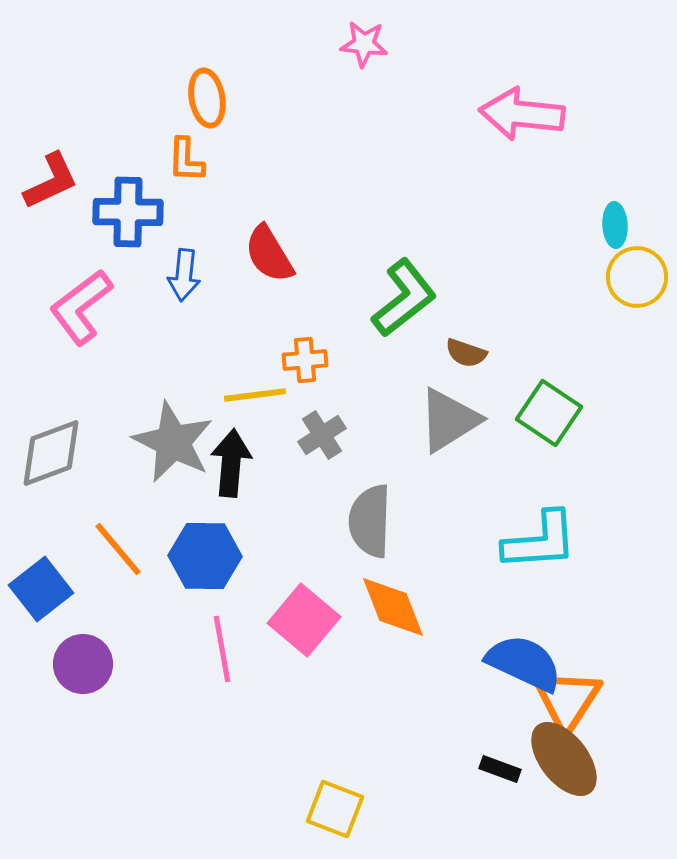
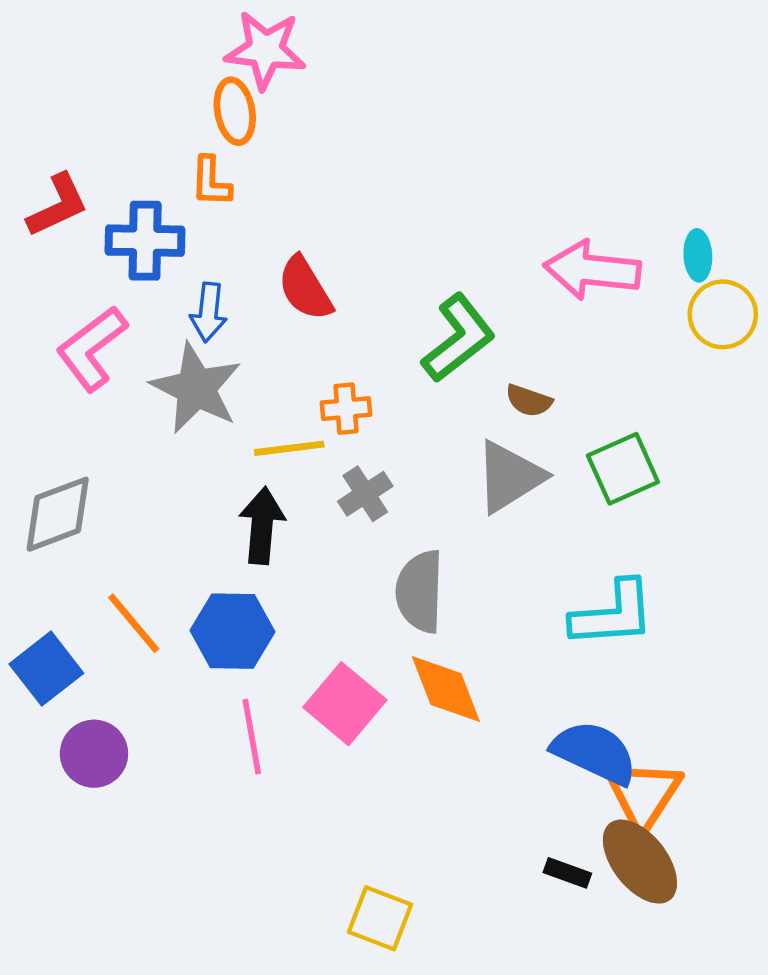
pink star: (364, 44) -> (265, 50), moved, size x1.5
pink arrow: (522, 114) -> (592, 270), moved
green square: (549, 413) -> (623, 469), turned 32
gray star: (173, 442) -> (196, 388), moved

